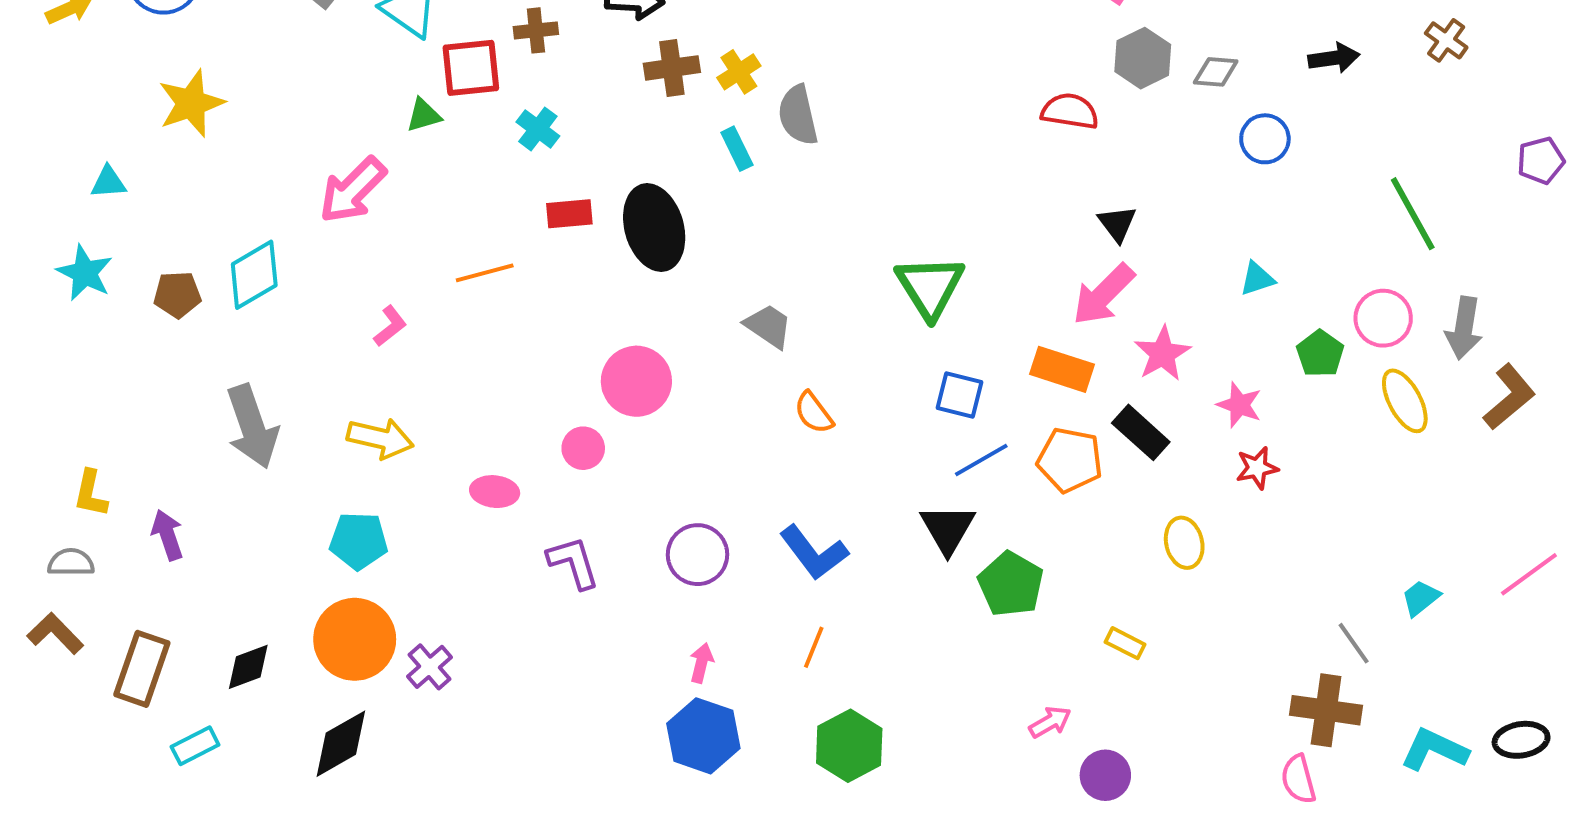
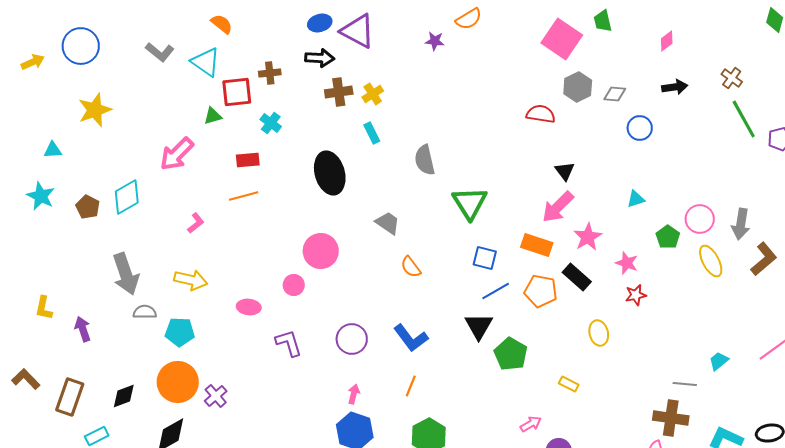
gray semicircle: (798, 115) -> (425, 160), moved
red rectangle: (569, 214) -> (248, 160), moved
green line: (1413, 214) -> (744, 119), moved
brown pentagon: (177, 294) -> (88, 207), turned 30
gray semicircle: (71, 562) -> (145, 312), moved
gray line: (1354, 643) -> (685, 384), turned -50

